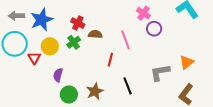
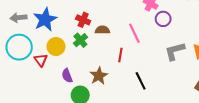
gray L-shape: (160, 72) -> (175, 51), moved
purple semicircle: (58, 75) -> (67, 76), turned -32
brown star: (95, 91) -> (99, 76), moved

